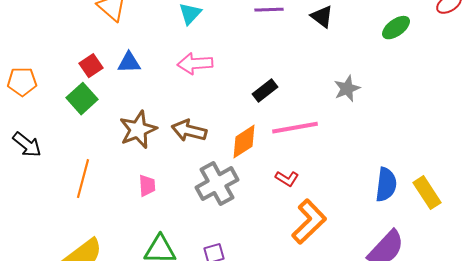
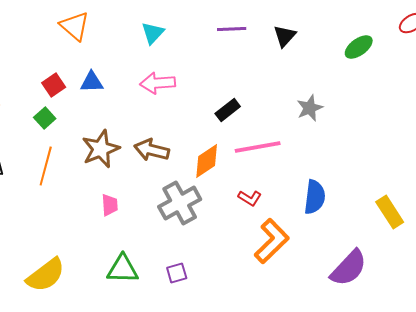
black triangle: (322, 17) -> (285, 36), turned 35
green square: (82, 99) -> (45, 118), size x0.7
orange line: (83, 179) -> (46, 166), moved
blue semicircle: (386, 185) -> (315, 197), moved

